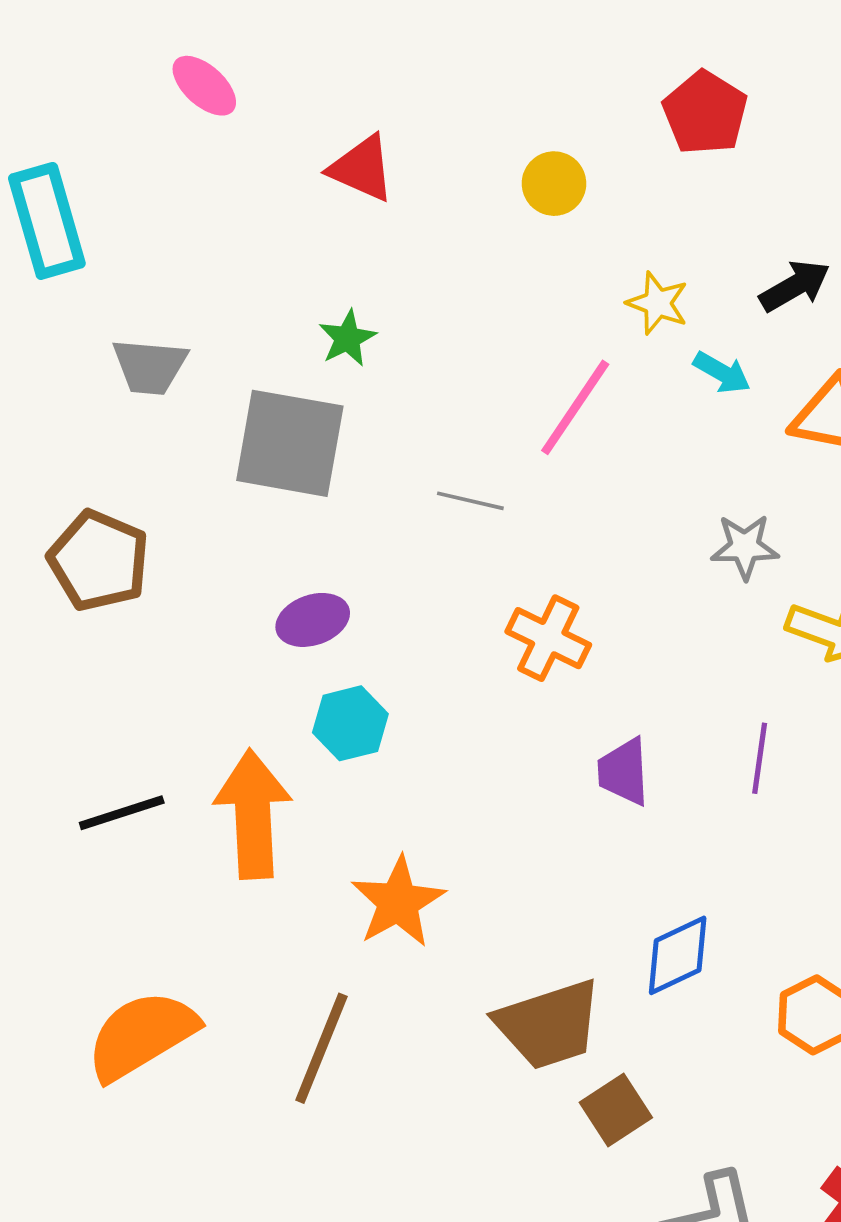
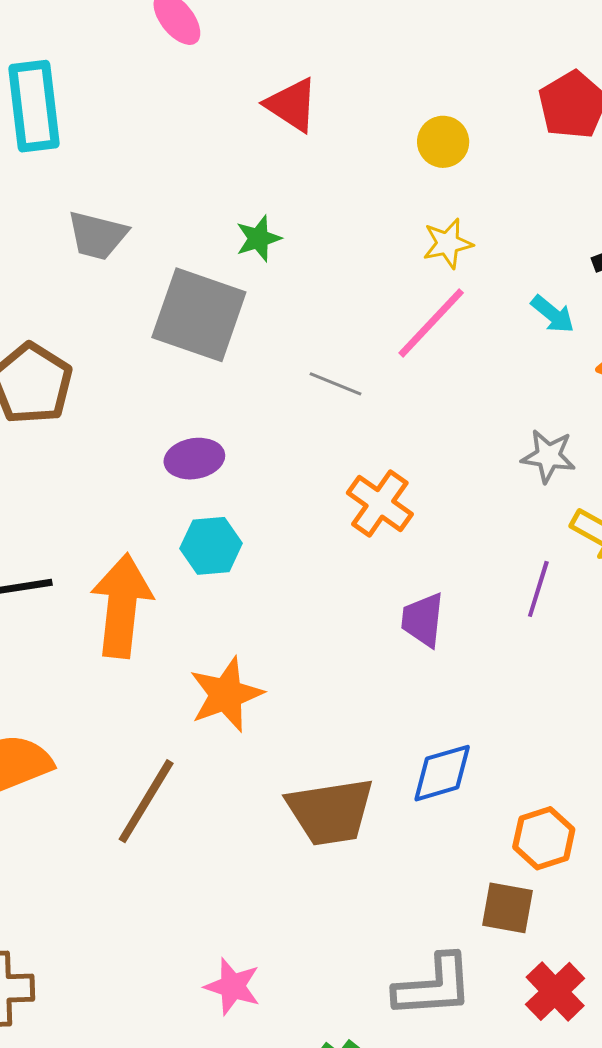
yellow star: (658, 303) -> (448, 243), moved, turned 30
purple line: (760, 758) -> (538, 589), moved
brown square: (616, 1110) -> (508, 908), moved, turned 34

